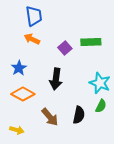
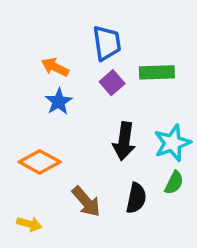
blue trapezoid: (34, 16) -> (107, 43), moved
blue star: (19, 68) -> (59, 102), moved
black arrow: (56, 79) -> (124, 141), moved
cyan star: (100, 83) -> (172, 143), turned 30

